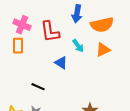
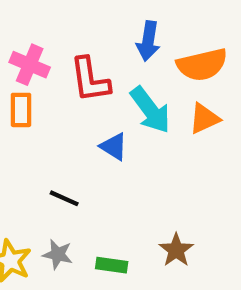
cyan arrow: (78, 46) -> (150, 110), size x1.6

